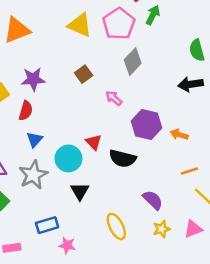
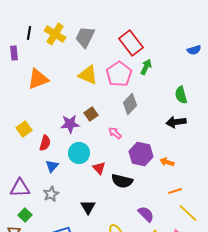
purple star: (33, 79) -> (70, 124), moved
cyan circle: (68, 158) -> (79, 153), moved
gray star: (33, 175) -> (51, 194), size x0.7

